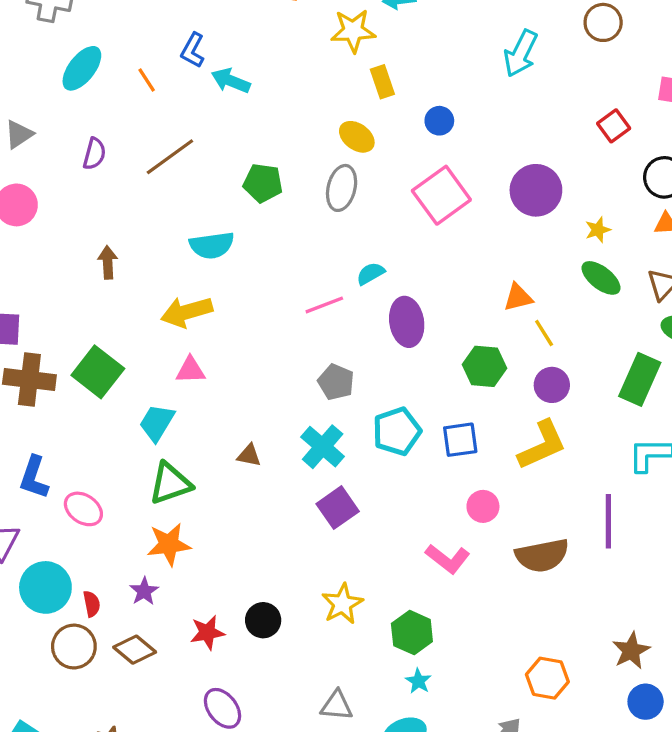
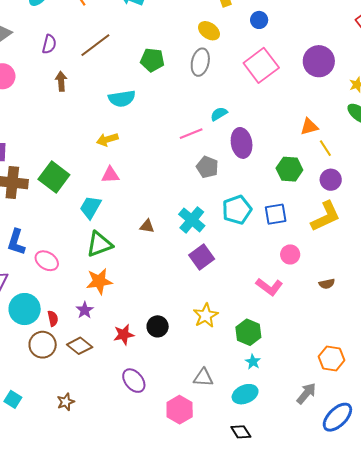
brown arrow: (108, 262) -> (61, 81), moved
yellow arrow: (187, 312) -> (107, 139), size x0.7
gray pentagon: (336, 382) -> (207, 167), moved
brown semicircle: (542, 556) -> (327, 284), size x0.5

